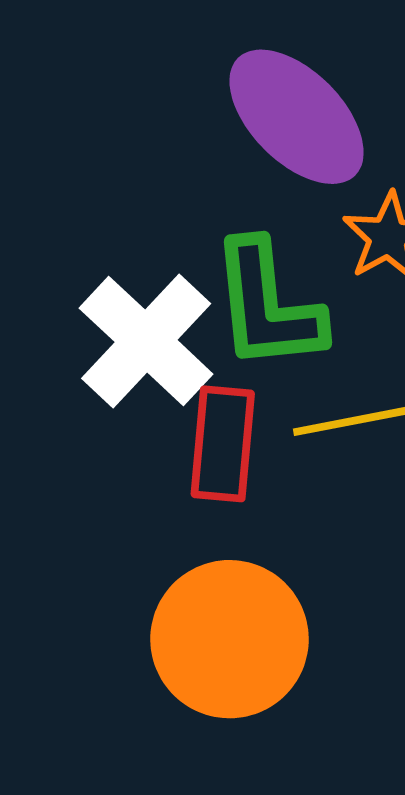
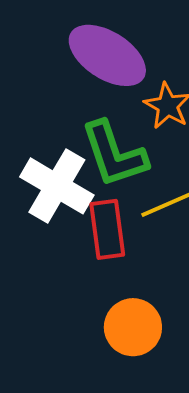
orange circle: (230, 639) -> (133, 327), size x0.7

